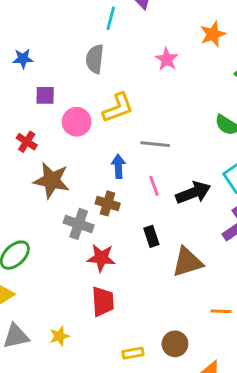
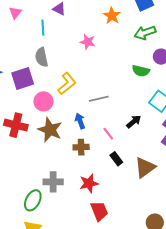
purple square: (45, 95) -> (23, 78), moved, size x1.6
red cross: (27, 142) -> (16, 125), size x1.6
brown star: (52, 180) -> (50, 130), moved, turned 30
pink line: (154, 186) -> (108, 134), moved
black arrow: (193, 193) -> (134, 122), size x0.7
gray cross: (79, 224) -> (53, 182), moved

